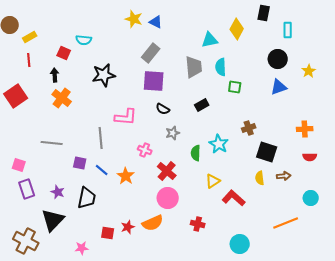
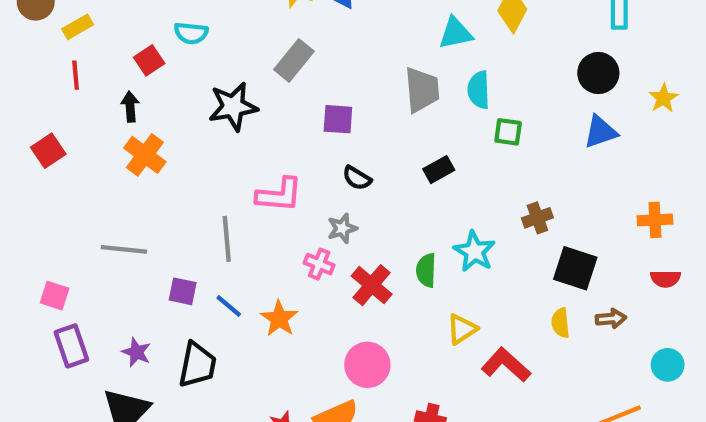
red square: (64, 53) -> (149, 60), turned 32
gray rectangle: (151, 53) -> (294, 60), moved
purple square: (154, 81) -> (338, 119), size x0.7
red square: (16, 96) -> (48, 151), size x0.7
gray star: (173, 133) -> (342, 228), moved
red cross: (167, 171) -> (372, 285), moved

